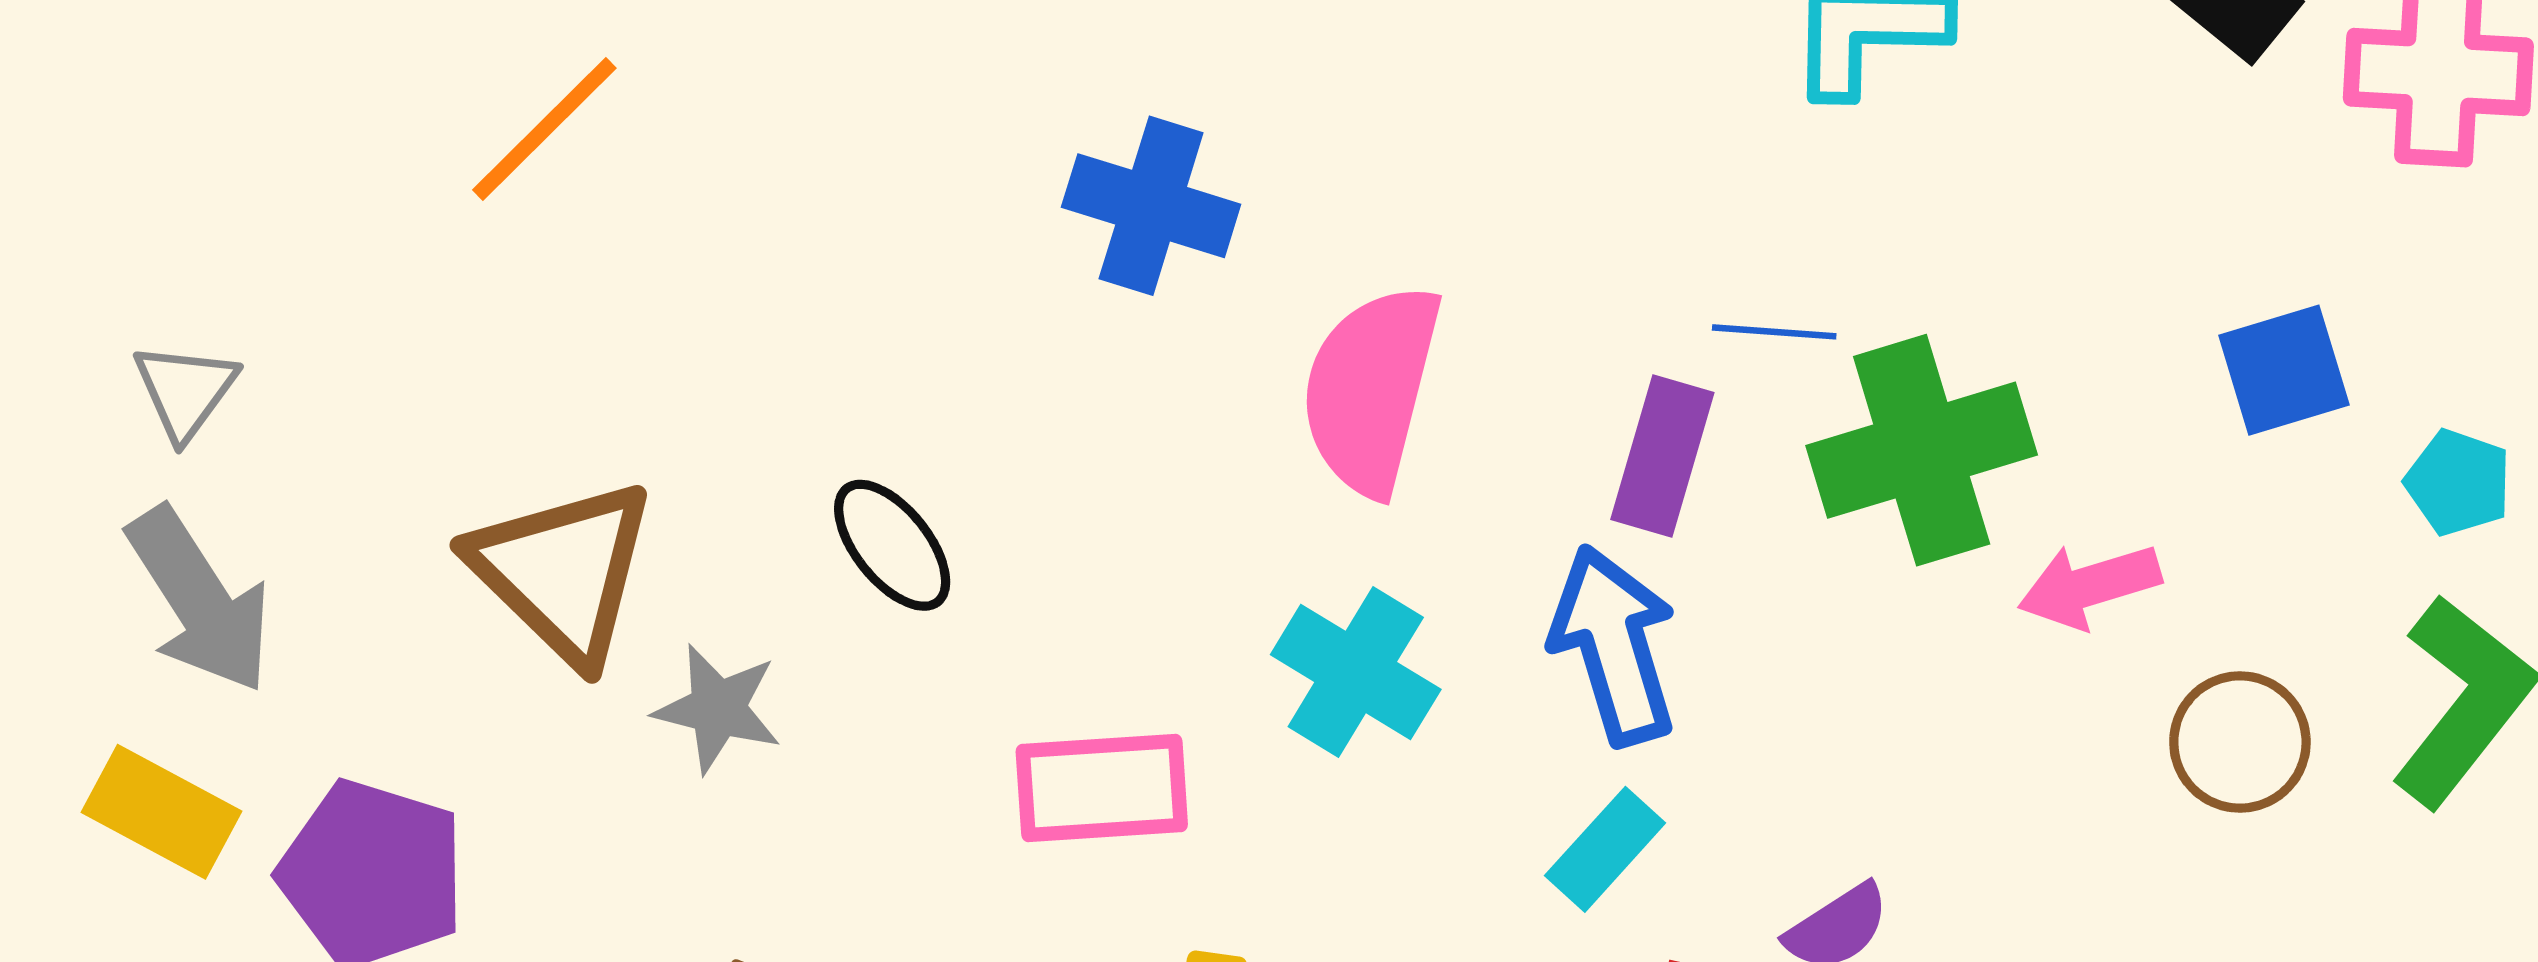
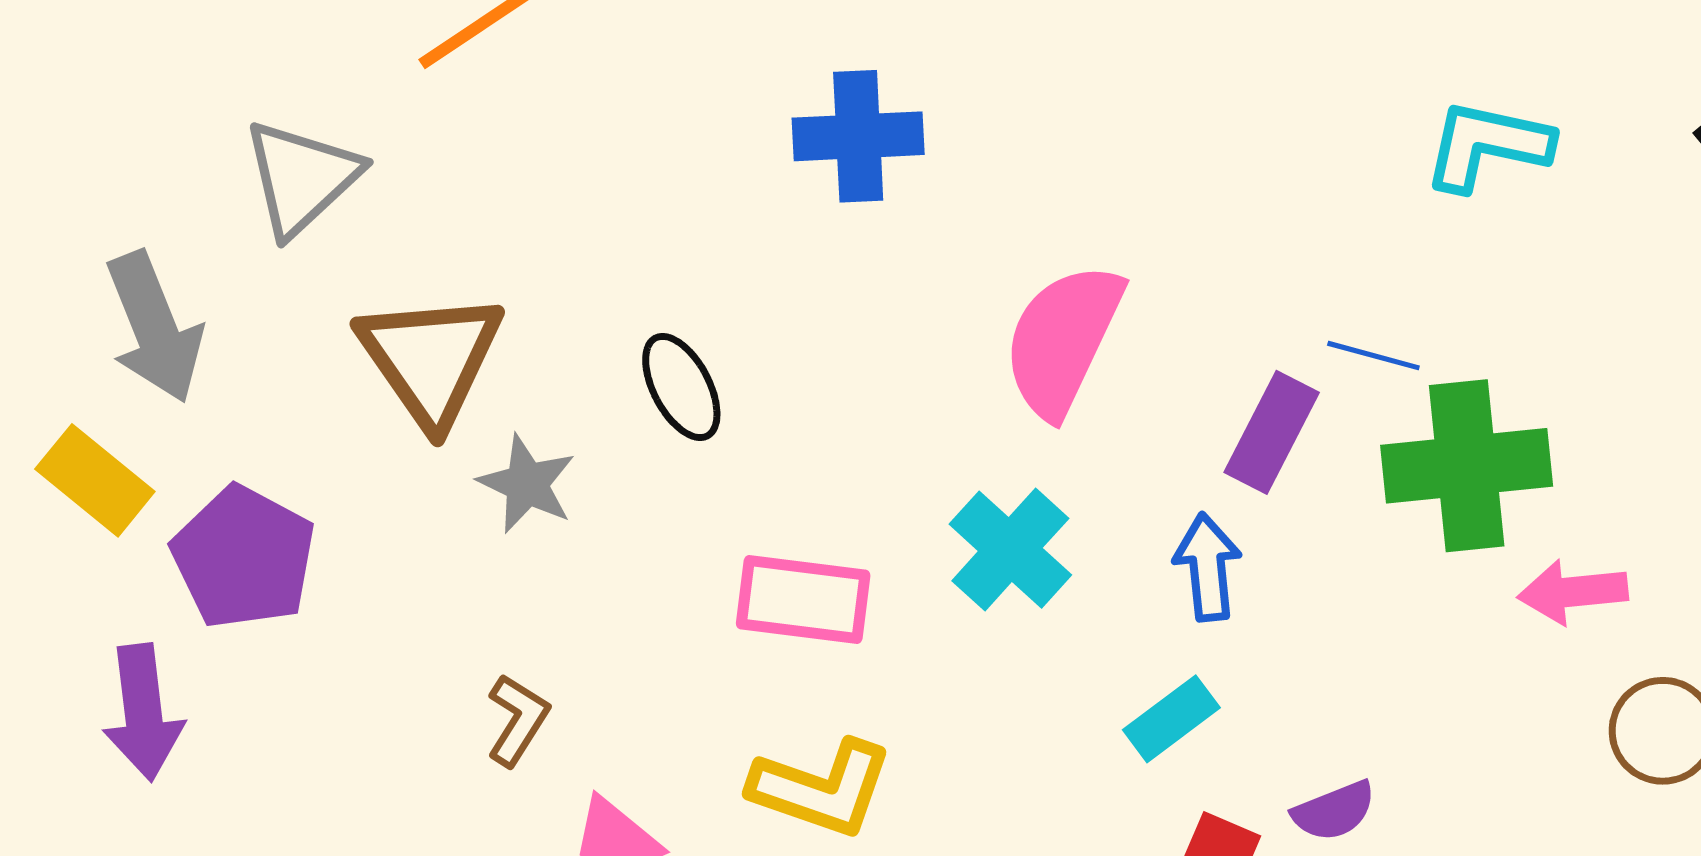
blue cross: (1151, 206) -> (858, 136), moved, turned -31
gray triangle: (185, 391) -> (302, 178), moved, size x1.5
blue arrow: (1614, 645) -> (1208, 567), size x0.7

